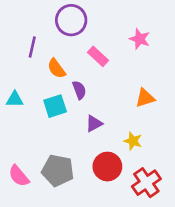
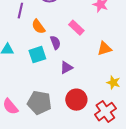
pink rectangle: (98, 56) -> (76, 28), moved
yellow star: (133, 141) -> (113, 83), moved

